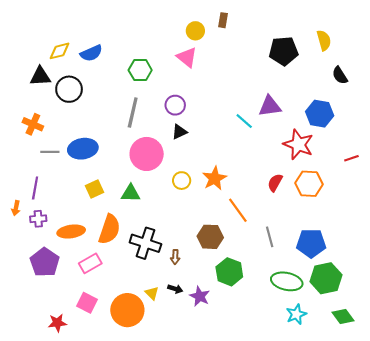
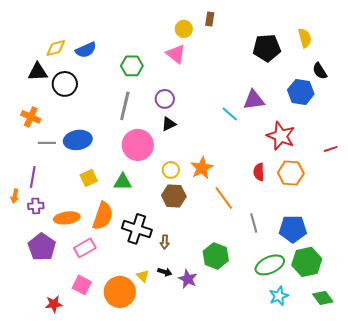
blue hexagon: (320, 114) -> (301, 92), moved
red semicircle: (275, 183) -> (259, 172), turned -30
brown hexagon: (210, 237) -> (174, 196), moved
green ellipse: (287, 281) -> (270, 265), turned -36

